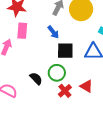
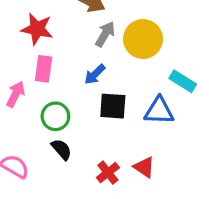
blue arrow: (53, 32) -> (95, 74), turned 80
green circle: (57, 73) -> (55, 116), moved

